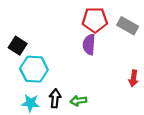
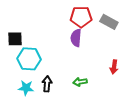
black square: (18, 46) -> (15, 39), turned -35
green arrow: (78, 101) -> (80, 82), moved

